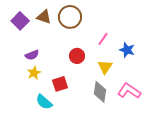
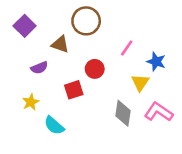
brown triangle: (44, 17) -> (60, 44), moved
yellow triangle: (105, 67) -> (140, 82), moved
yellow star: (34, 73) -> (31, 102), moved
red square: (60, 84) -> (74, 90), moved

